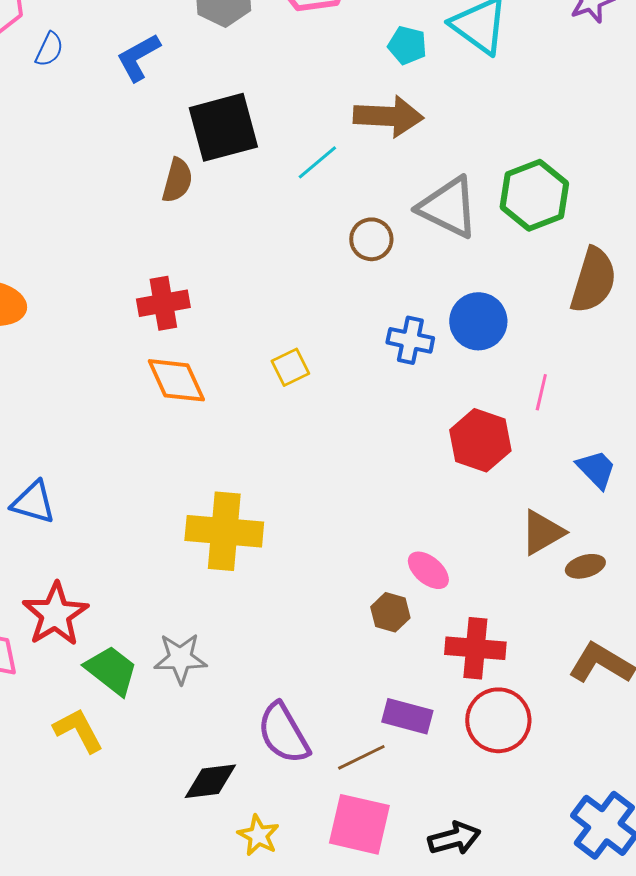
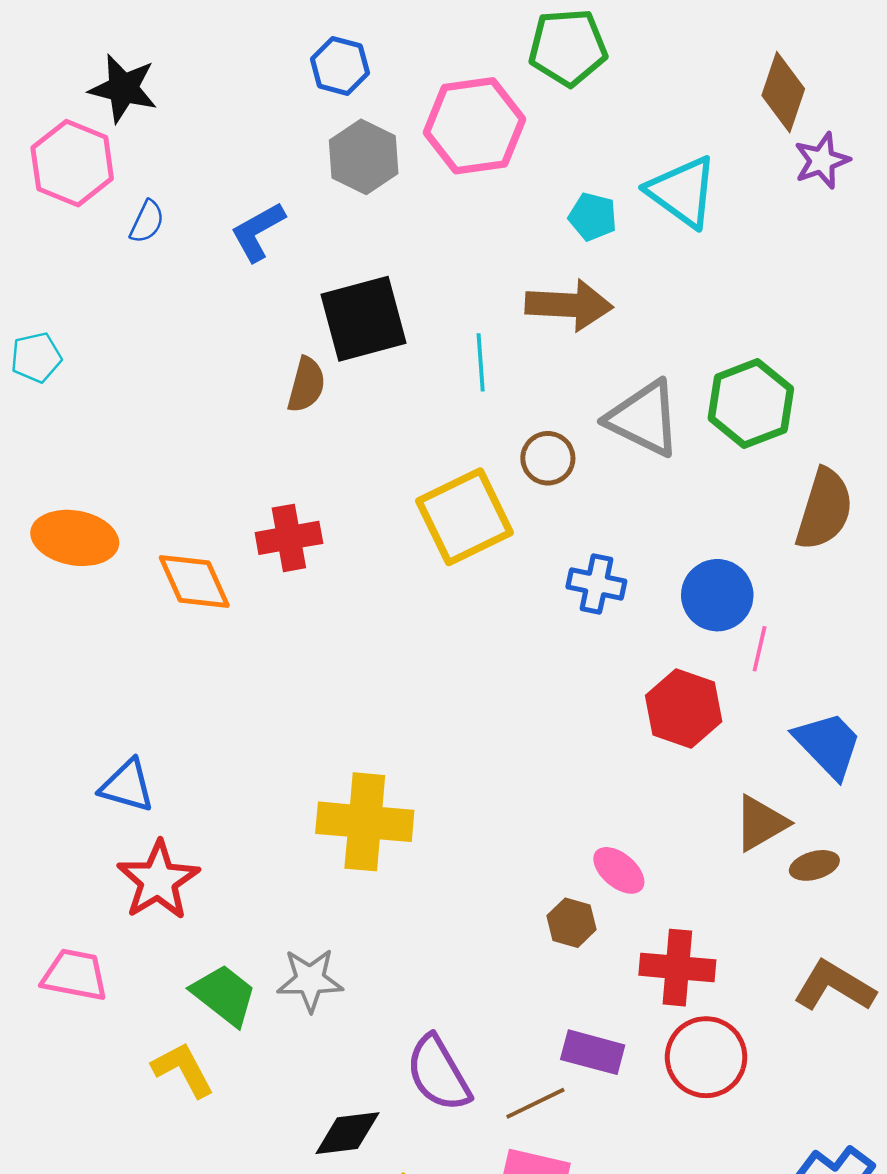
cyan line: (317, 162) -> (481, 362), turned -54
blue circle: (478, 321) -> (717, 595), moved
yellow square: (290, 367) -> (464, 517), moved, size x2.0
orange diamond: (176, 380) -> (194, 582), moved
blue trapezoid: (596, 469) -> (828, 745), size x1.4
red star: (55, 614) -> (158, 880), moved

